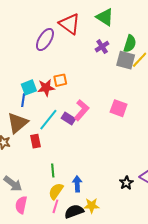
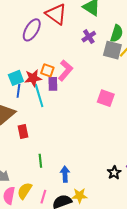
orange square: (60, 80) -> (47, 70), turned 32
blue line: (23, 100) -> (18, 91), moved
pink L-shape: (82, 110) -> (65, 70), moved
purple rectangle: (68, 119) -> (53, 84), moved, turned 56
cyan line: (48, 120) -> (39, 95), moved, turned -55
yellow semicircle: (56, 191) -> (25, 191), moved

